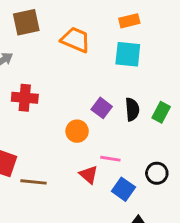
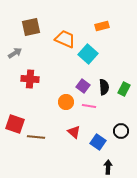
cyan square: (128, 54) -> (88, 54), moved, turned 36
pink line: (110, 159) -> (89, 106), moved

